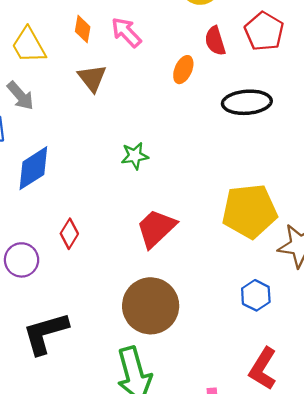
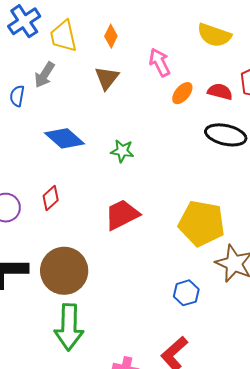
pink arrow: (126, 32) -> (160, 62), moved
red semicircle: (215, 41) -> (220, 92), moved, turned 105
gray arrow: (20, 96) -> (45, 75), turned 56
blue diamond: (33, 168) -> (64, 138), moved, turned 57
brown circle: (151, 306) -> (64, 271), moved

